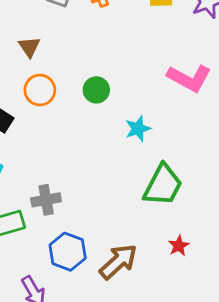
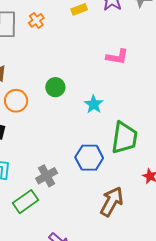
pink L-shape: (189, 78) -> (117, 57), size x0.7
blue hexagon: (68, 252) -> (89, 158), moved

